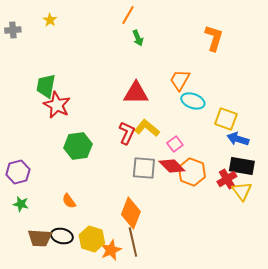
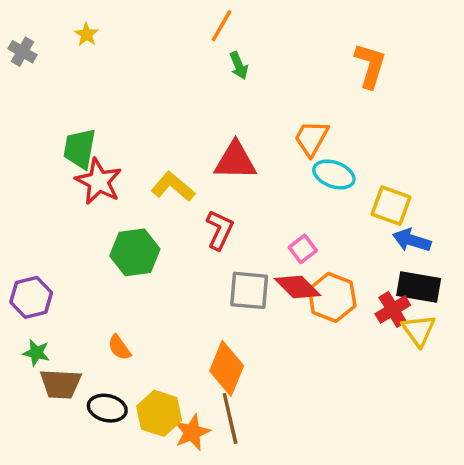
gray cross: (13, 30) -> (22, 52), turned 35
yellow L-shape: (147, 128) -> (173, 187), moved
brown trapezoid: (40, 238) -> (61, 384), moved

